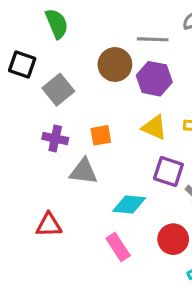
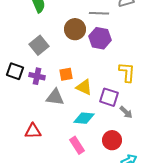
black square: (22, 65) -> (15, 71), moved
yellow triangle: (154, 127) -> (84, 87), moved

